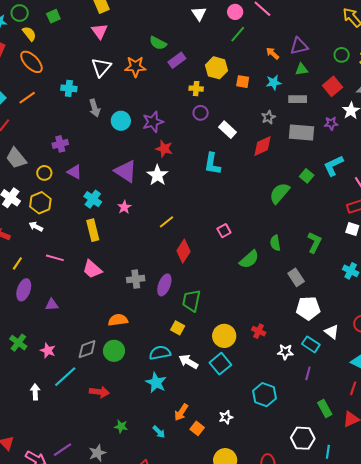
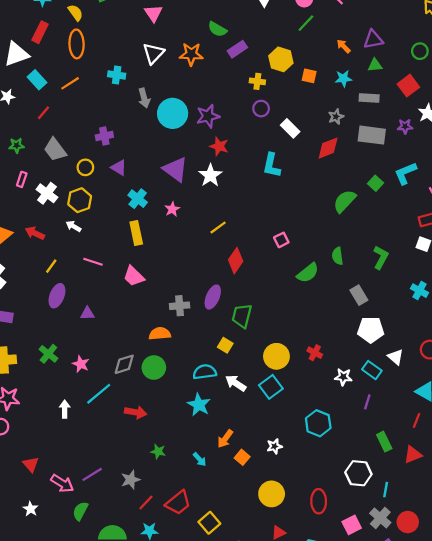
orange ellipse: (31, 62) -> (77, 44), turned 40
cyan circle: (121, 121) -> (173, 113), size x1.4
gray cross: (136, 279) -> (180, 306), moved

